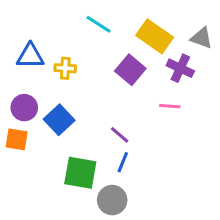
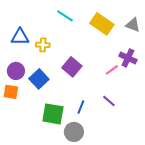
purple cross: (180, 68) -> (128, 58), moved
purple square: (130, 70) -> (72, 67), moved
pink line: (170, 106) -> (112, 70), turned -40
purple line: (120, 135) -> (109, 101), moved

